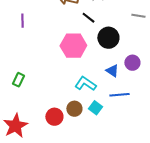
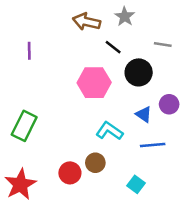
gray line: (138, 16) -> (163, 44), moved
green rectangle: (18, 80) -> (24, 126), size x1.6
cyan square: (95, 108) -> (136, 184), moved

